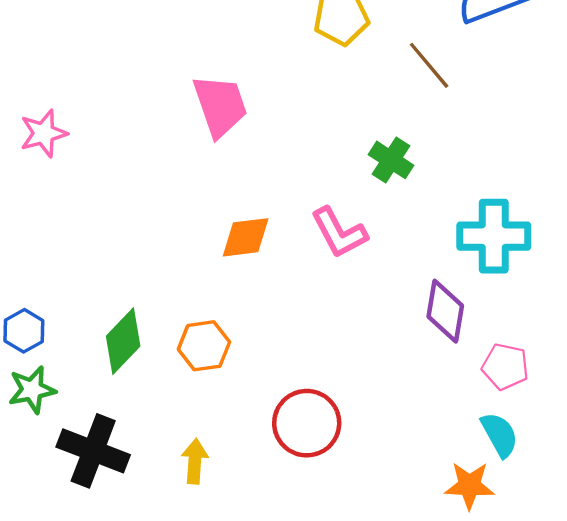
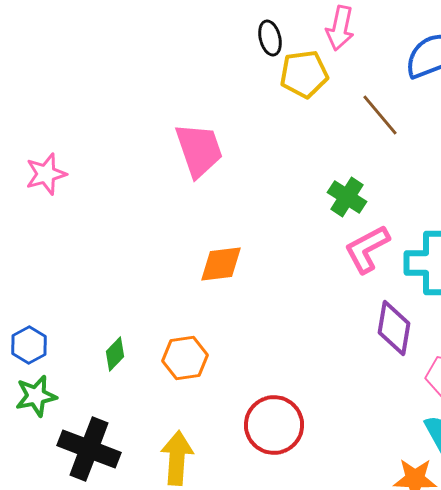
pink L-shape: (339, 233) -> (367, 249), moved, turned 90
green diamond: (123, 341) -> (115, 354), size x0.6
yellow arrow: (195, 461) -> (177, 458), size x1.4

